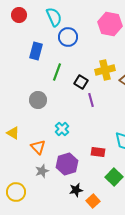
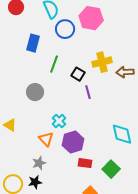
pink hexagon: (110, 24) -> (91, 18), moved
orange triangle: (38, 147) -> (46, 139), moved
red rectangle: (98, 152) -> (85, 163), moved
purple hexagon: (67, 164) -> (73, 142), moved
black star: (76, 190) -> (35, 182), moved

